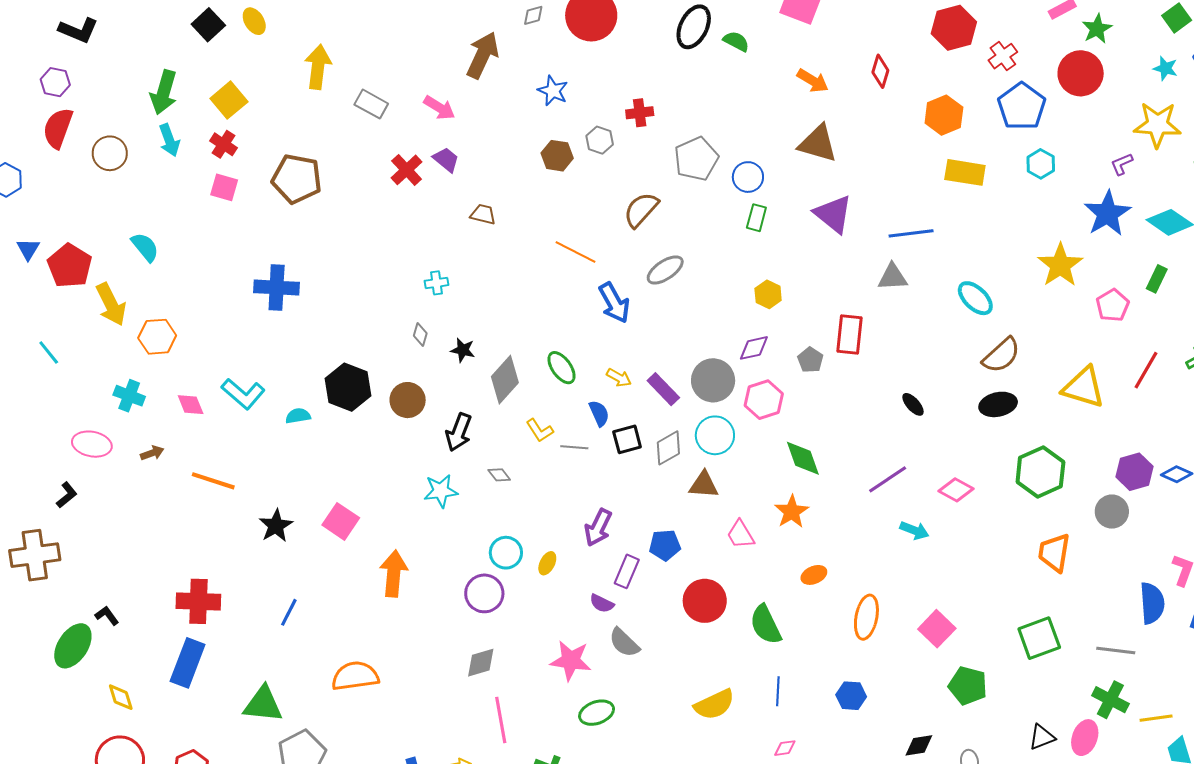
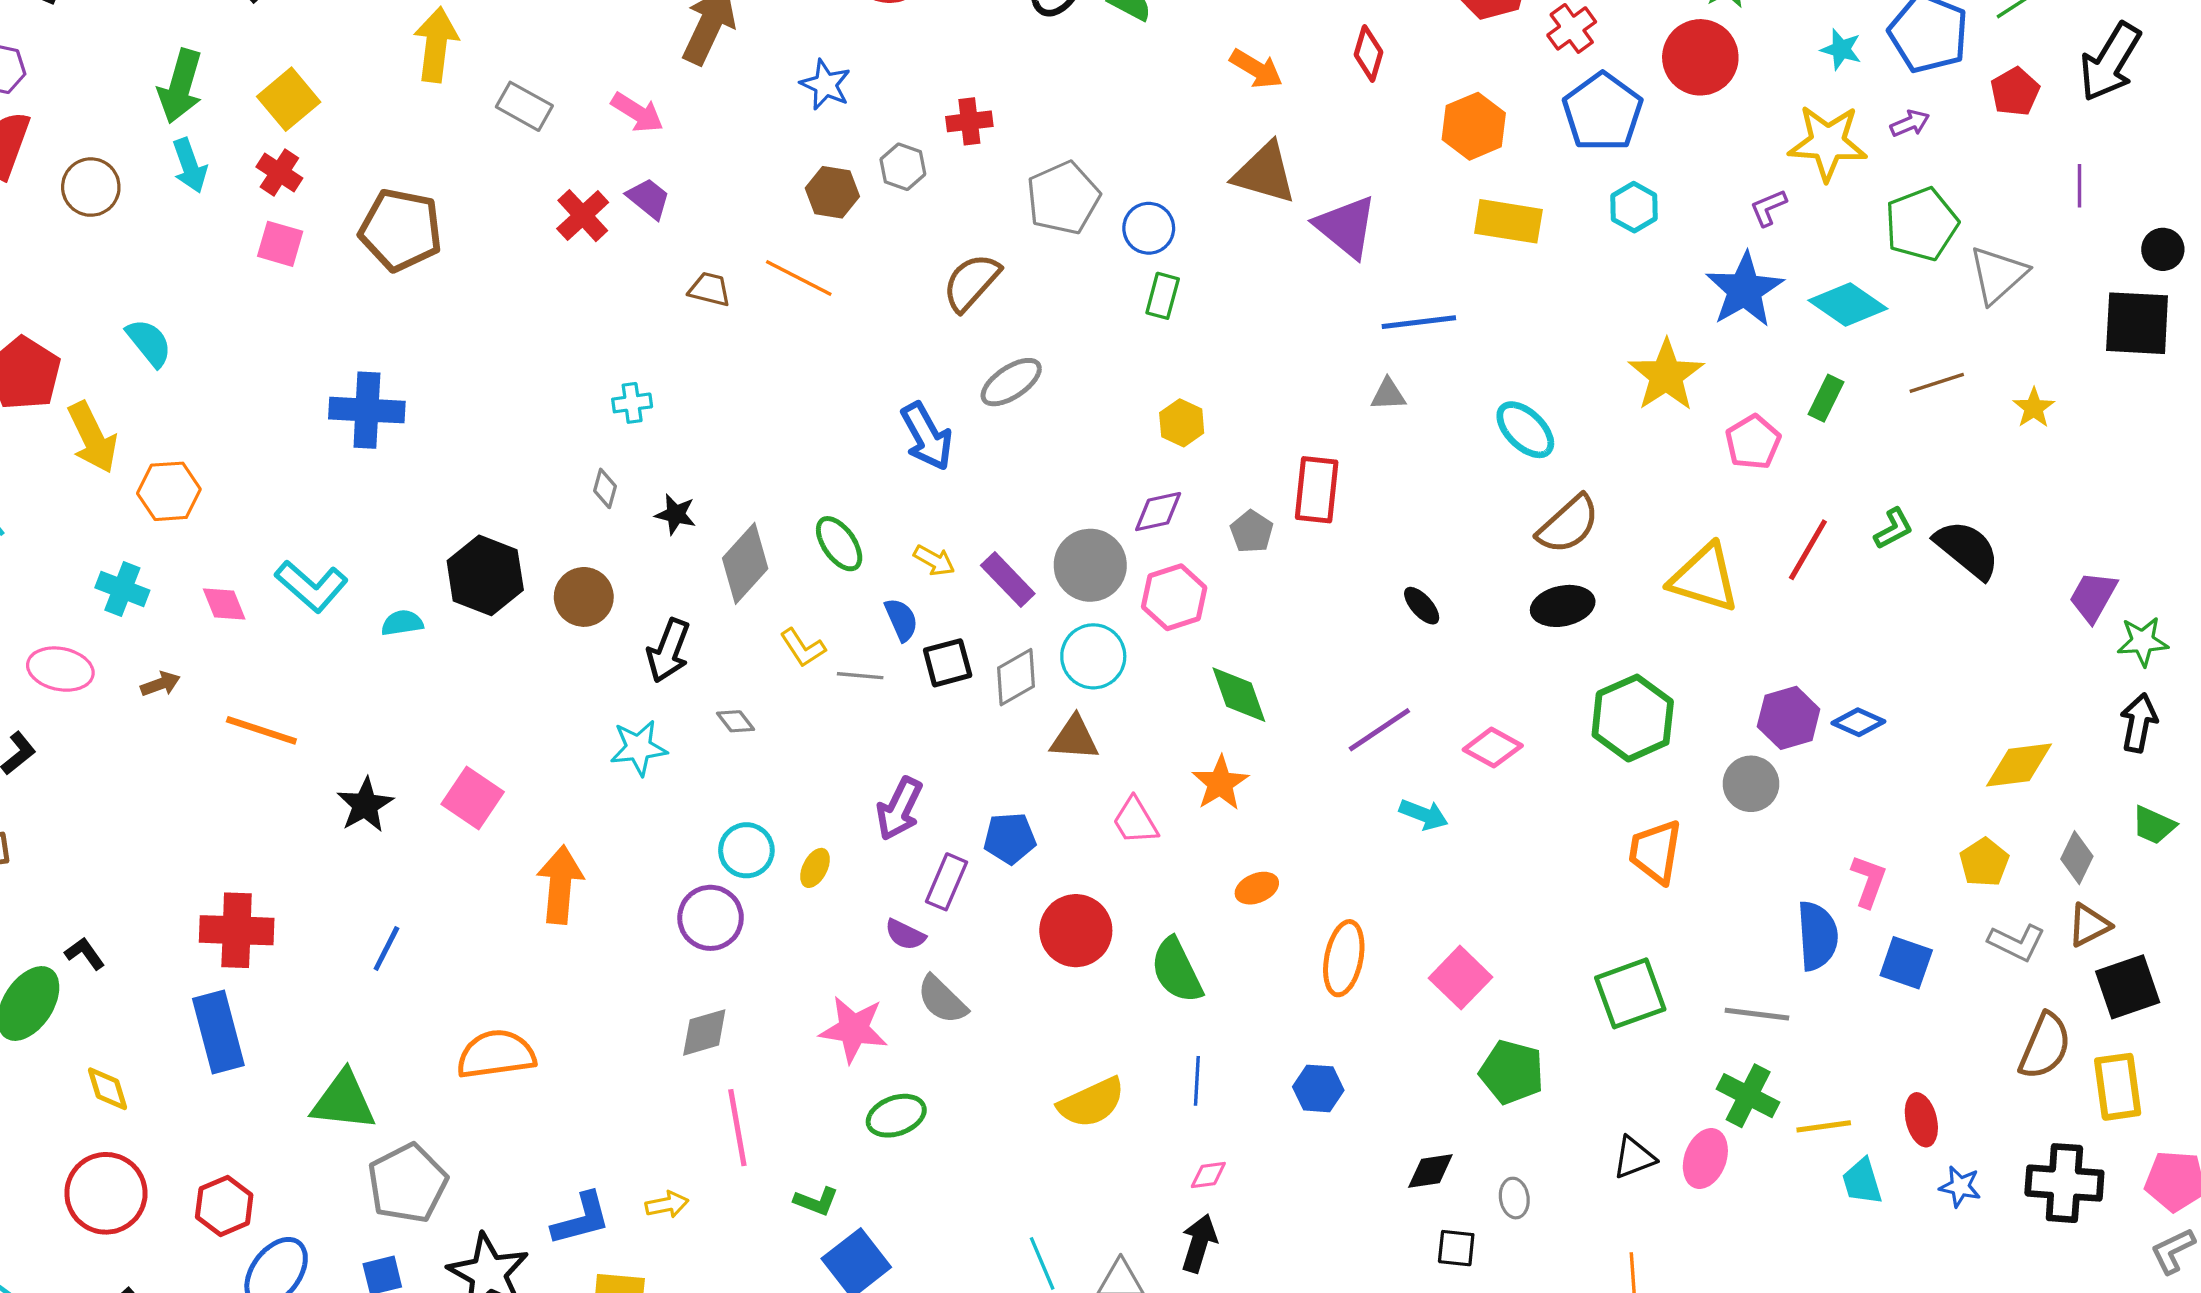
purple triangle: (833, 214) -> (1346, 227), moved
orange line: (575, 252) -> (799, 278), moved
gray triangle: (893, 277) -> (1388, 394), size x0.7
blue rectangle: (188, 663) -> (218, 1032), turned -36

